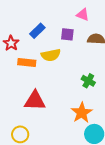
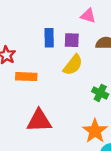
blue rectangle: (37, 31) -> (49, 38), moved, turned -42
yellow semicircle: (51, 55) -> (73, 65), moved, turned -36

